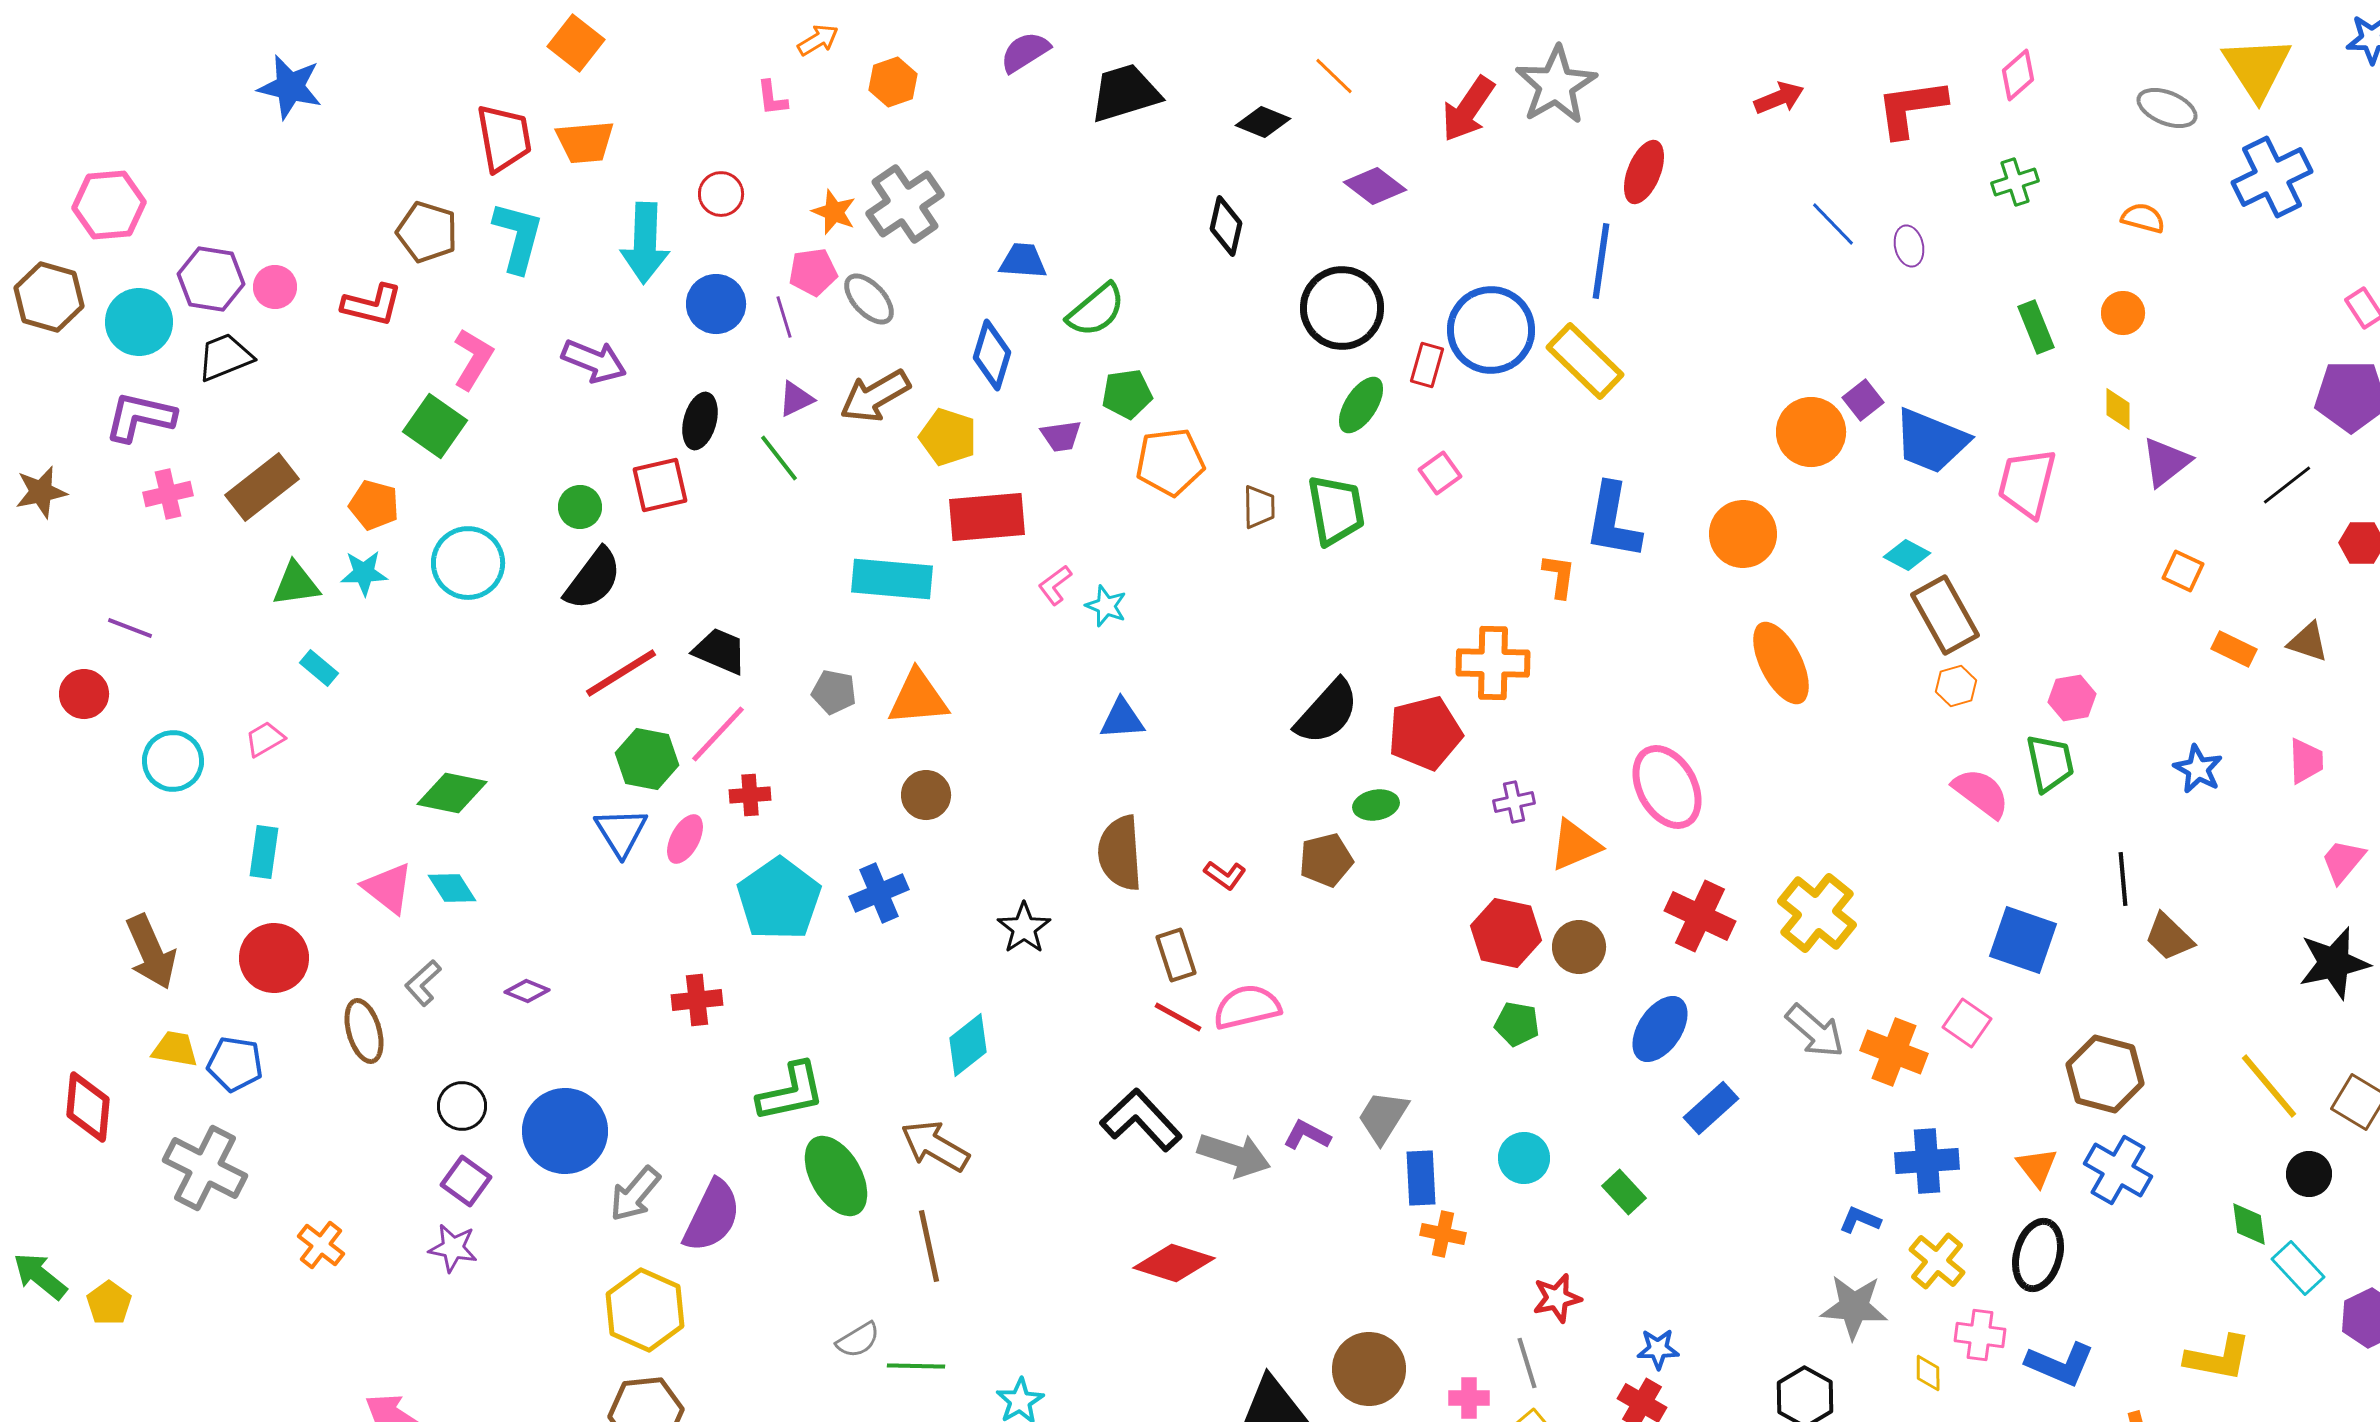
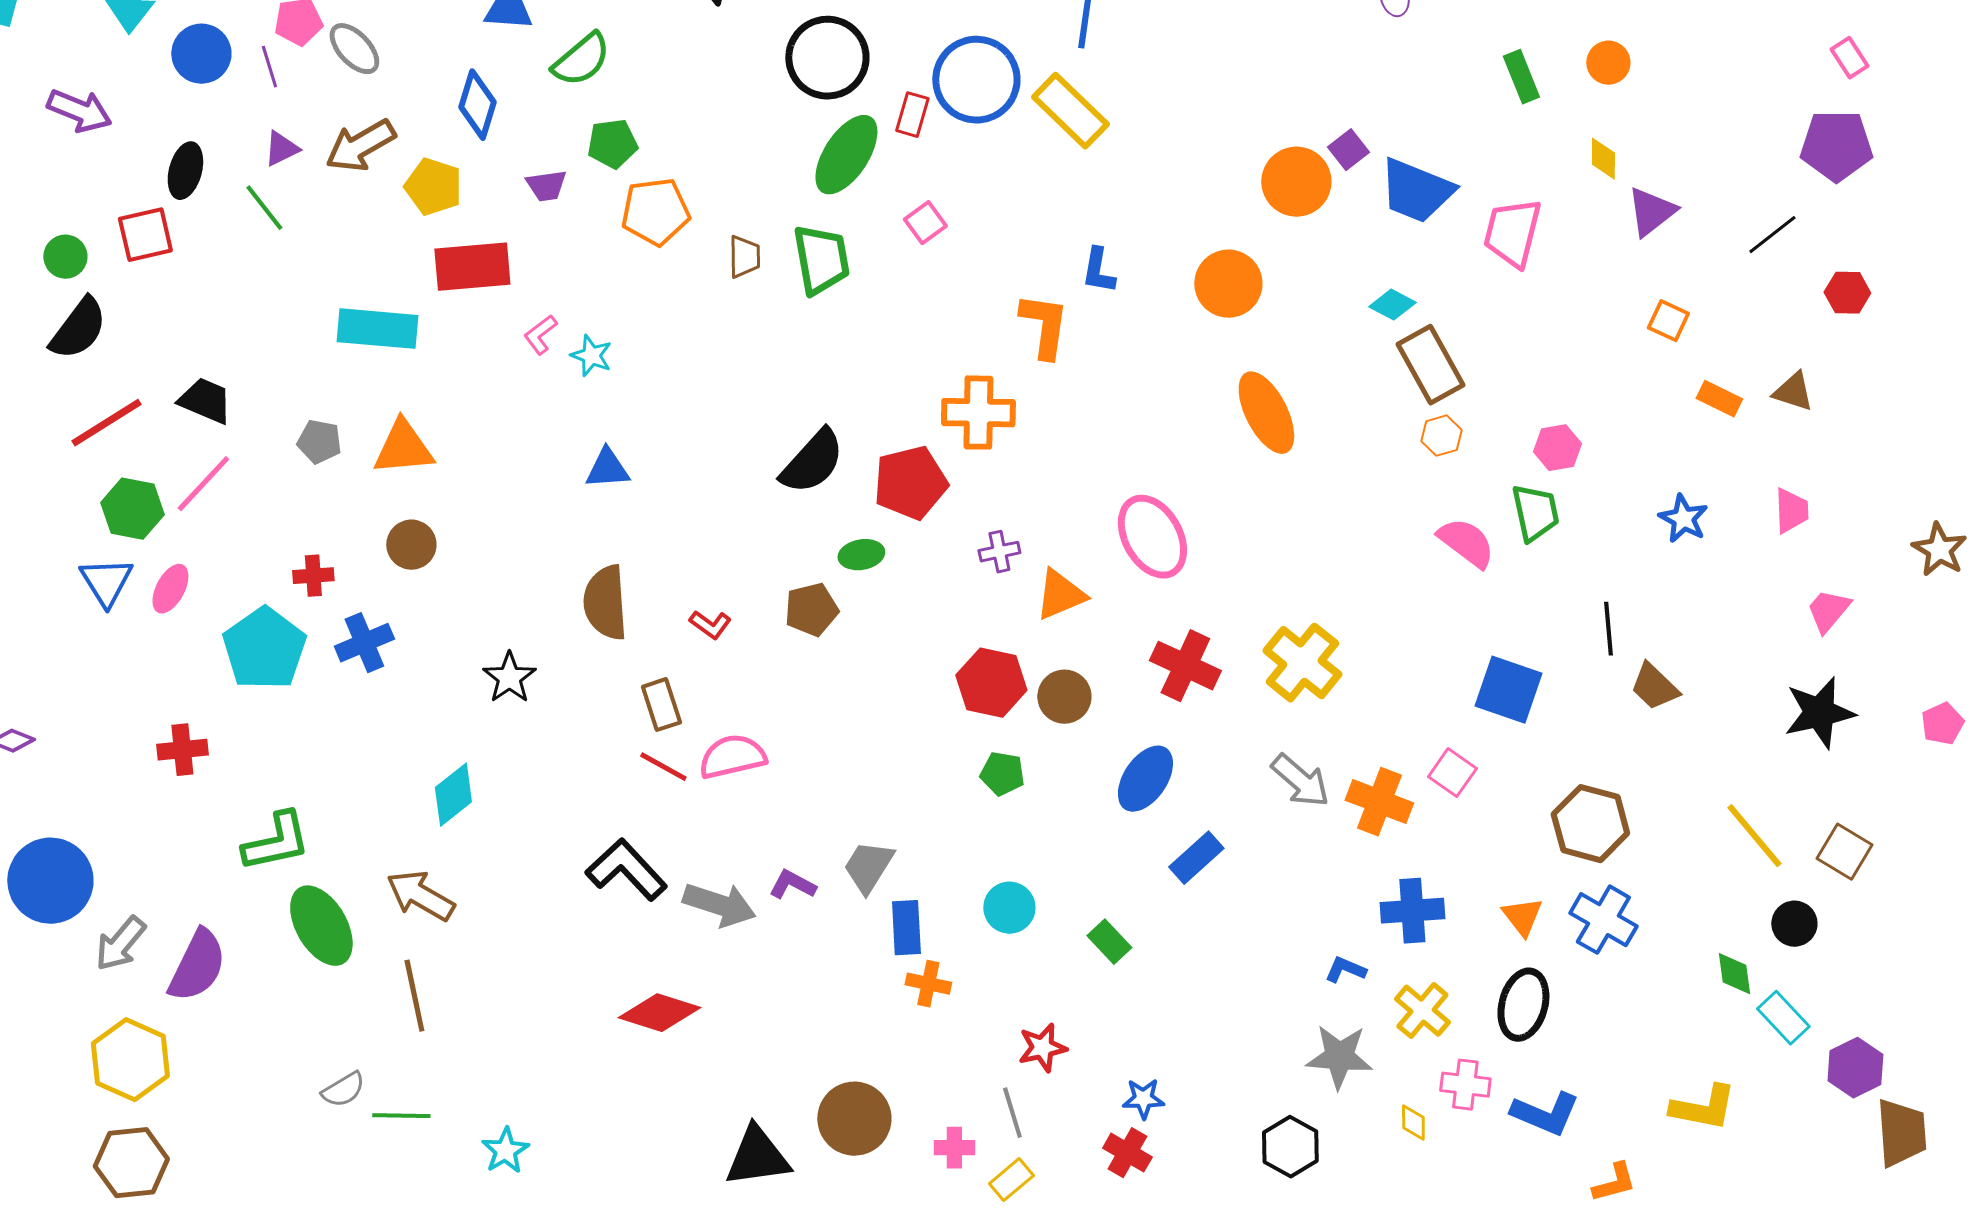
green ellipse: (1361, 405) -> (846, 155), size x1.4
blue L-shape: (1613, 521) -> (1098, 271), size x0.6
orange L-shape: (1559, 576) -> (1044, 326), size x1.5
red cross: (750, 795) -> (313, 576), moved

